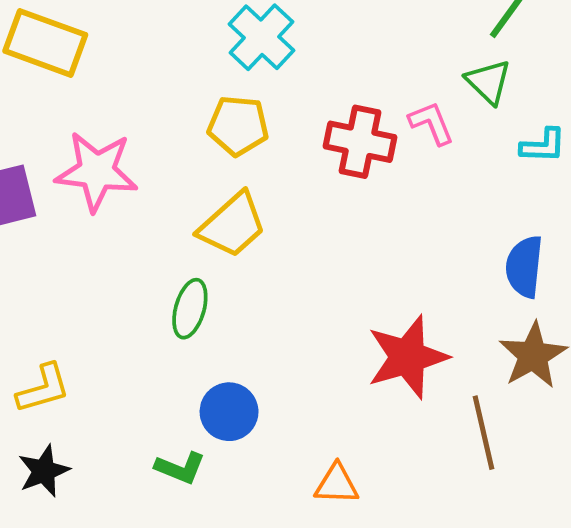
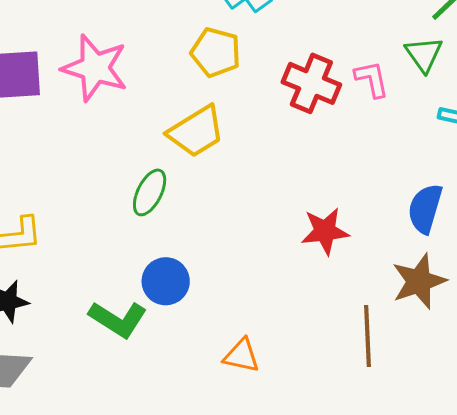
red star: (408, 357) -> (325, 231), moved, size x0.7
green L-shape: (180, 468) -> (118, 319), size x1.4

